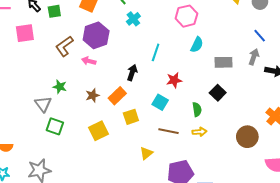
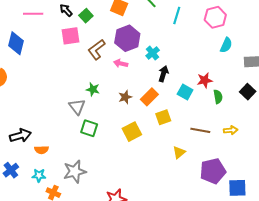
green square: (54, 11) -> (86, 16), turned -32
cyan cross: (133, 19) -> (153, 53), moved
pink square: (25, 33) -> (71, 36), moved
cyan line: (156, 52) -> (177, 15), moved
cyan square: (160, 102) -> (185, 92), moved
green semicircle: (197, 109) -> (218, 97), moved

